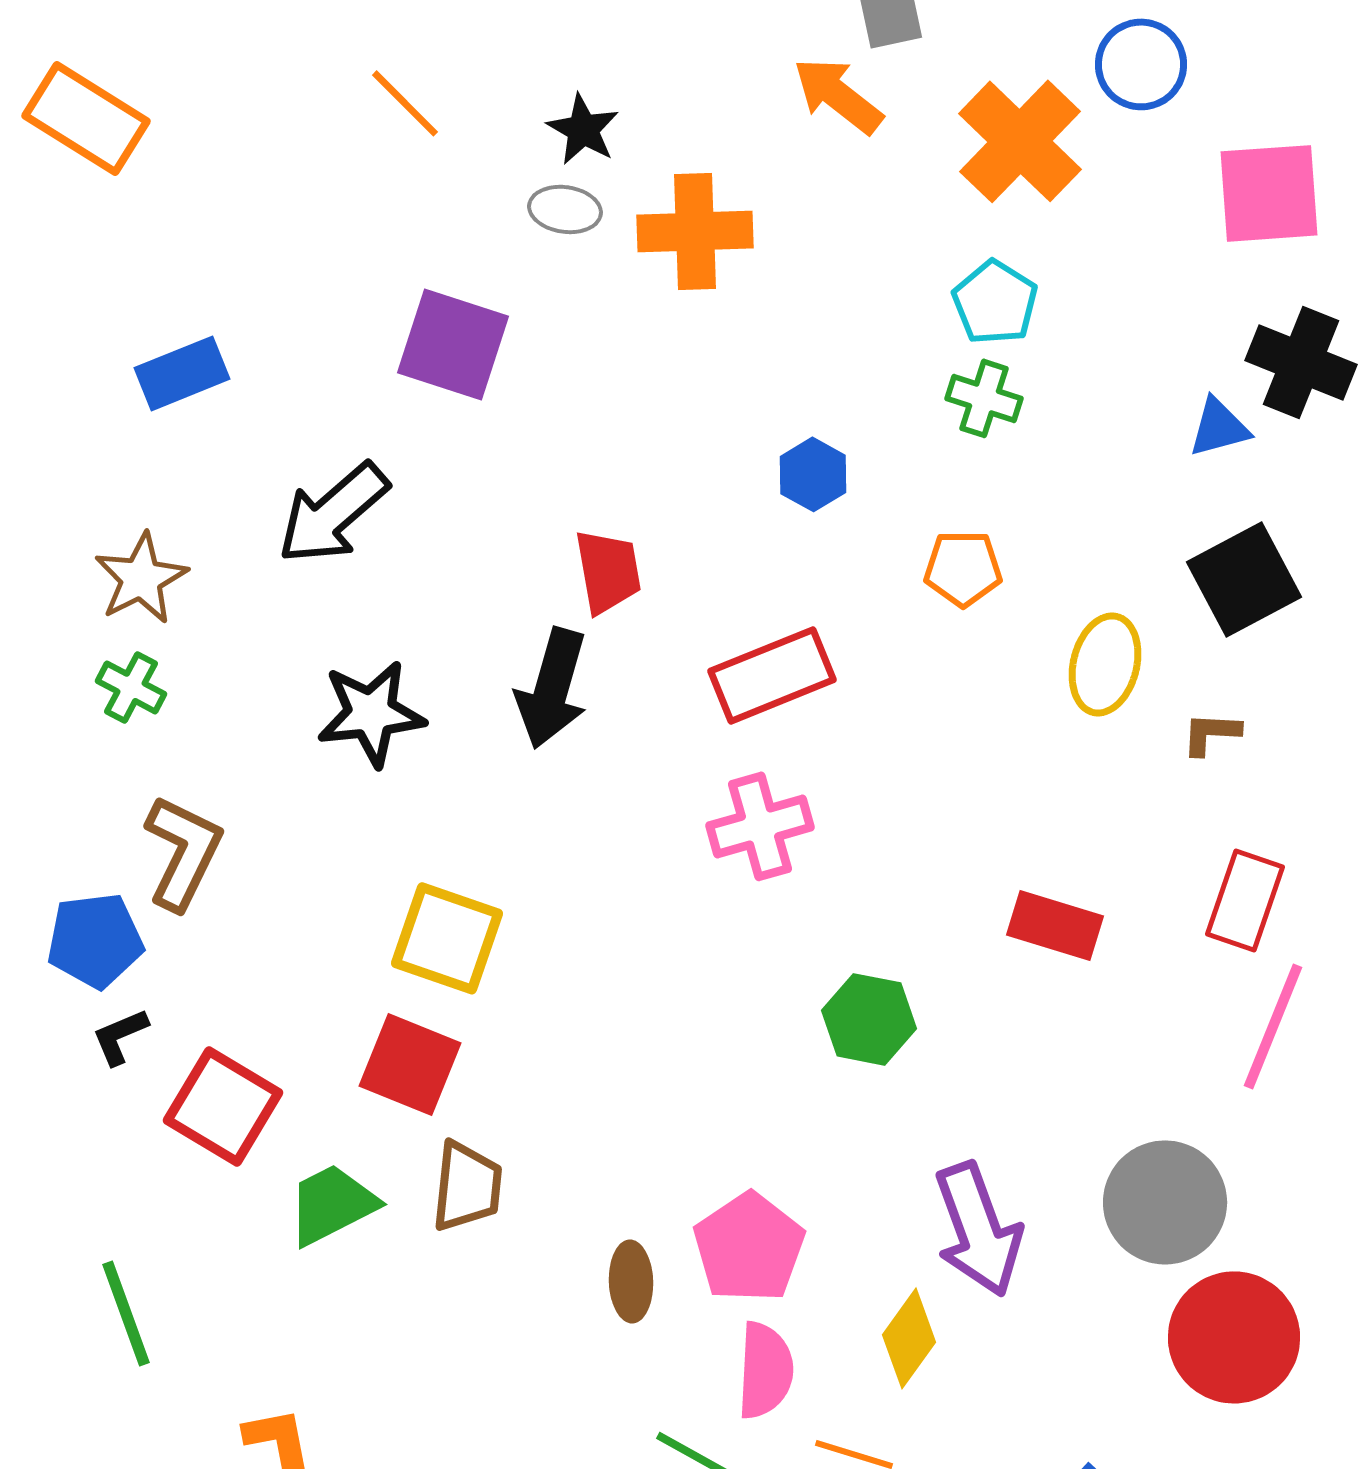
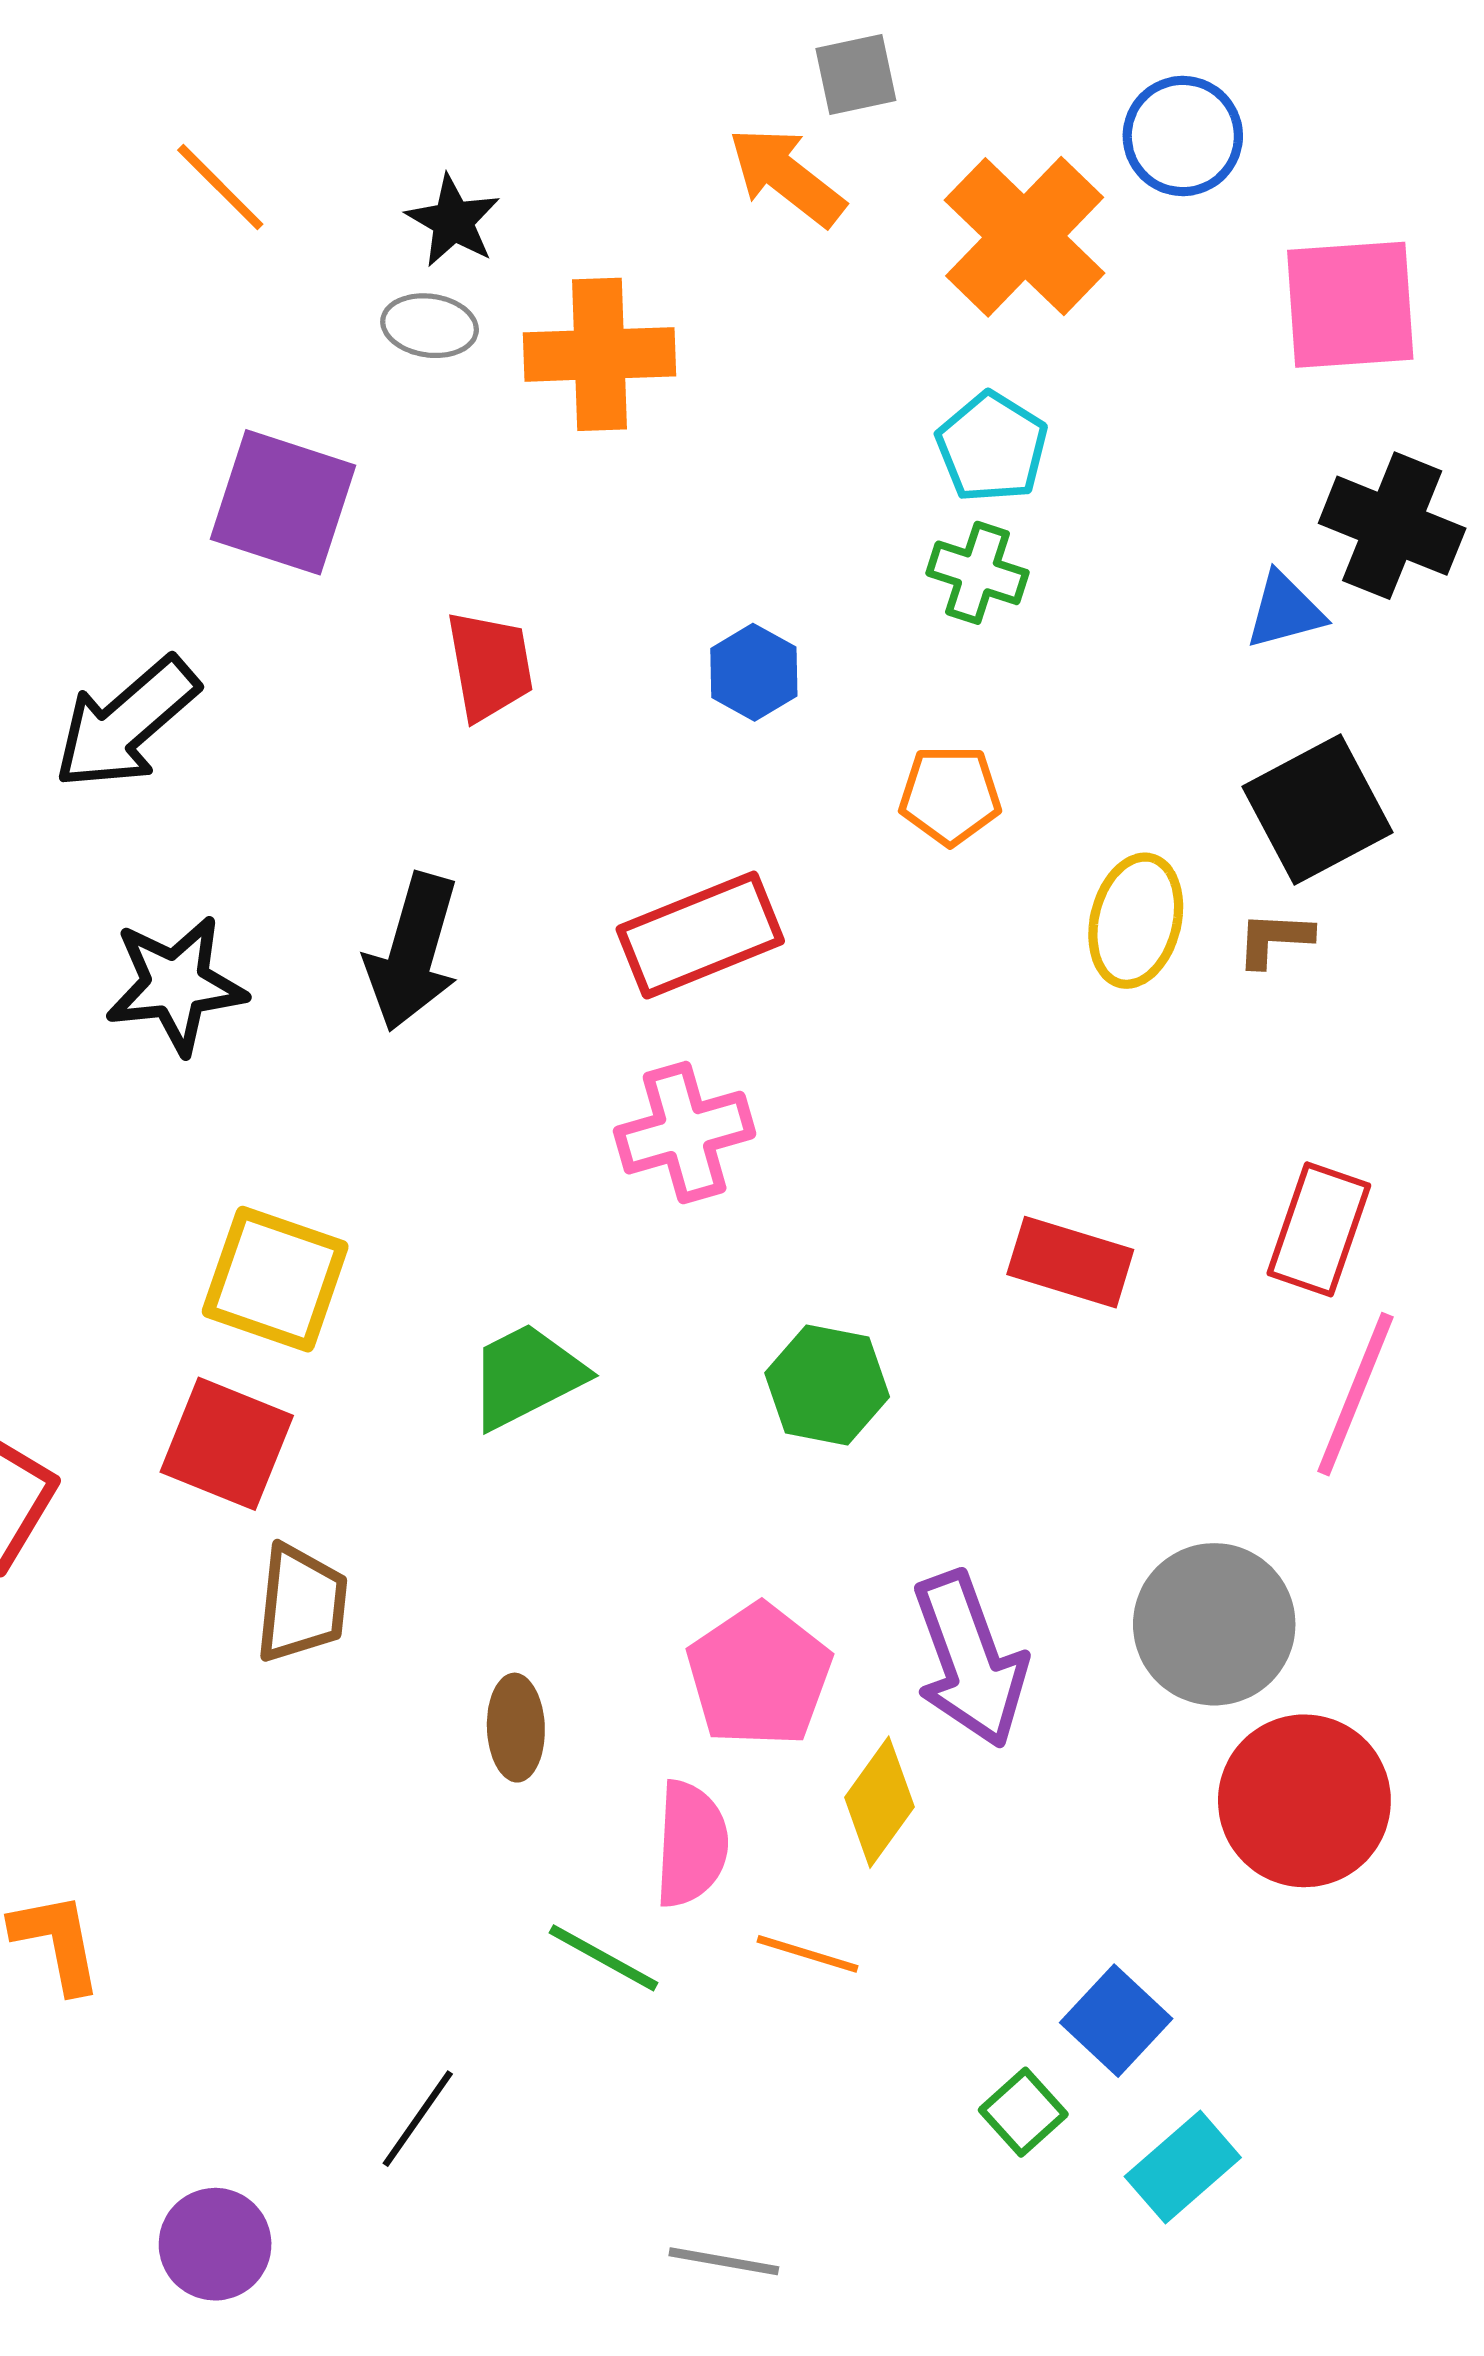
red trapezoid: (608, 571) -> (490, 666), moved
brown L-shape: (1211, 733) -> (1274, 939), moved
green trapezoid: (332, 1204) -> (526, 1376), moved
pink pentagon: (749, 1247) -> (759, 1675), moved

